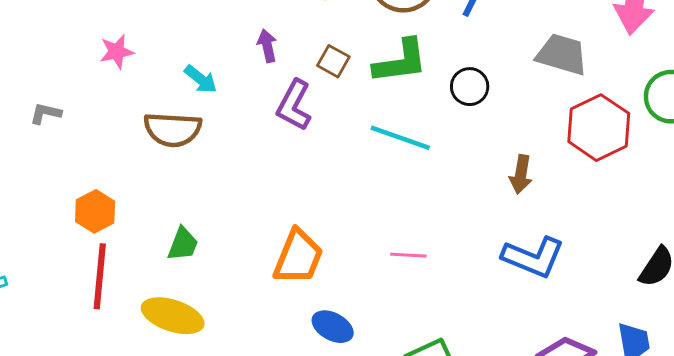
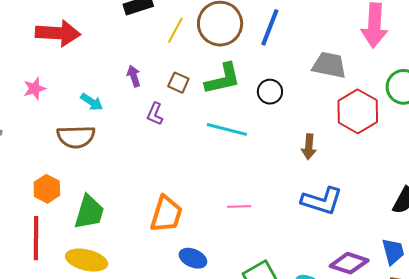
purple L-shape: (294, 105) -> (155, 114), size x0.7
orange hexagon: (95, 211) -> (47, 189), moved
green trapezoid: (183, 244) -> (89, 212), size x1.5

